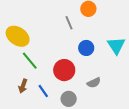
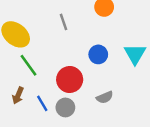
gray line: (69, 23) -> (64, 22), moved
gray circle: (69, 99) -> (65, 107), moved

